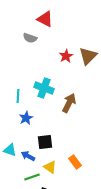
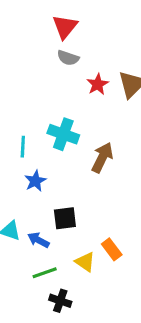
red triangle: (45, 19) -> (65, 27), turned 42
gray semicircle: (30, 38) -> (68, 58), moved
yellow triangle: (50, 167) -> (85, 262), moved

